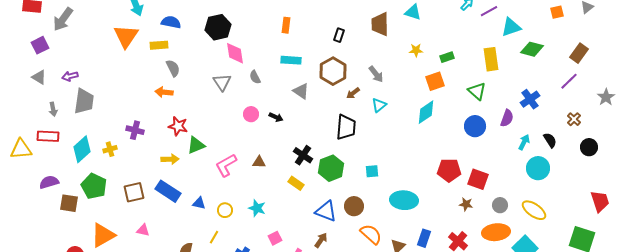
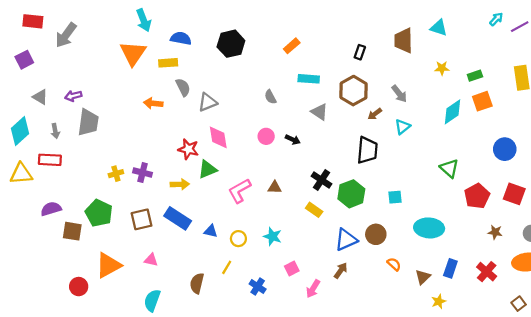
orange rectangle: (286, 25) -> (292, 46), moved, turned 42
purple square: (40, 45) -> (24, 60), moved
pink diamond: (235, 53) -> (218, 137), moved
orange square: (435, 81) -> (482, 101), moved
gray triangle: (222, 82) -> (208, 102), moved, turned 42
green triangle: (477, 91) -> (449, 168), moved
orange arrow: (164, 92) -> (153, 103), moved
cyan diamond: (426, 112) -> (453, 112), moved
purple cross: (135, 130) -> (143, 173), moved
cyan diamond: (82, 149) -> (20, 131), moved
red pentagon: (449, 170) -> (477, 196), turned -30
red square: (478, 179) -> (514, 194), moved
blue triangle: (326, 211) -> (346, 240), turned -45
orange semicircle: (371, 234) -> (394, 264), size x0.6

